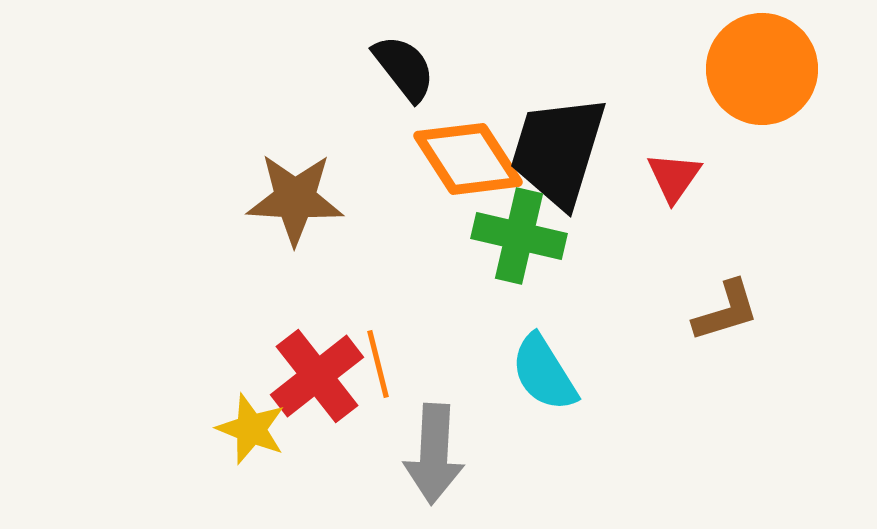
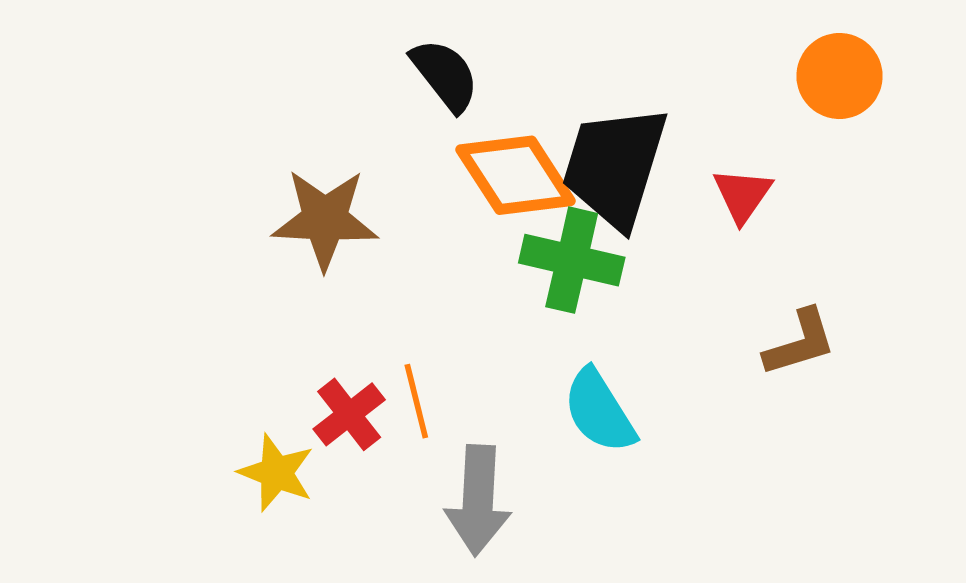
orange circle: (762, 69) -> (839, 76), size x0.7
red cross: (317, 376) -> (349, 414), size x0.7

